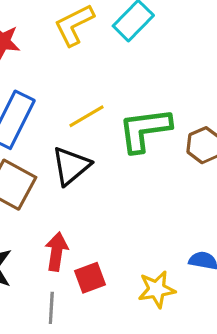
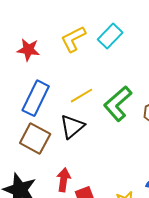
green L-shape: (145, 130) -> (118, 104), turned -33

